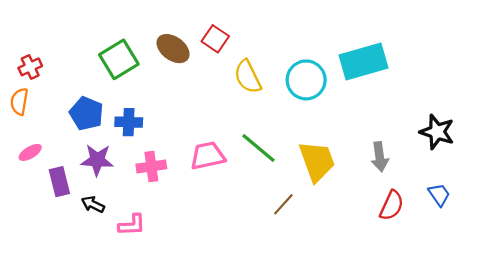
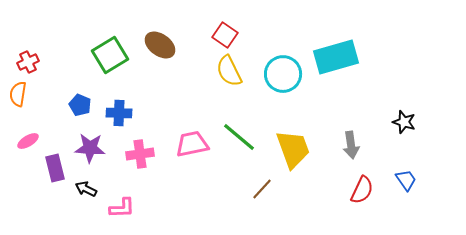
red square: (215, 39) -> (225, 35), moved
blue pentagon: (86, 113) -> (80, 105), size x0.7
black star: (437, 132) -> (404, 122), size x0.7

